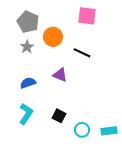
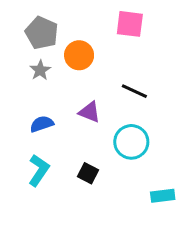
black line: (82, 53) -> (134, 91), moved
cyan circle: (82, 130) -> (131, 142), moved, size x1.5

